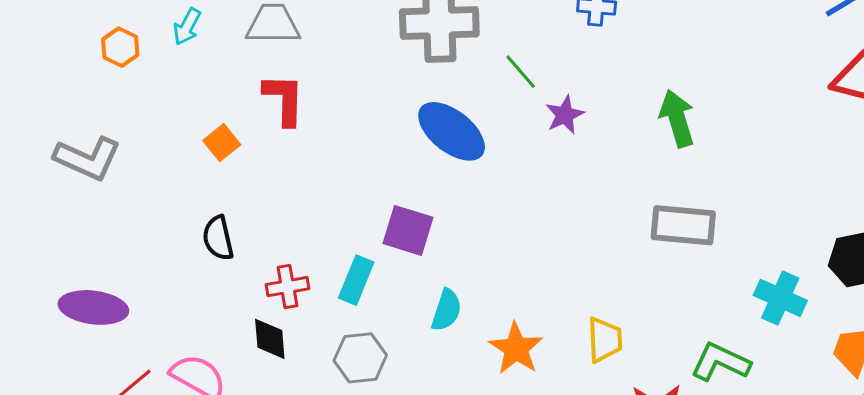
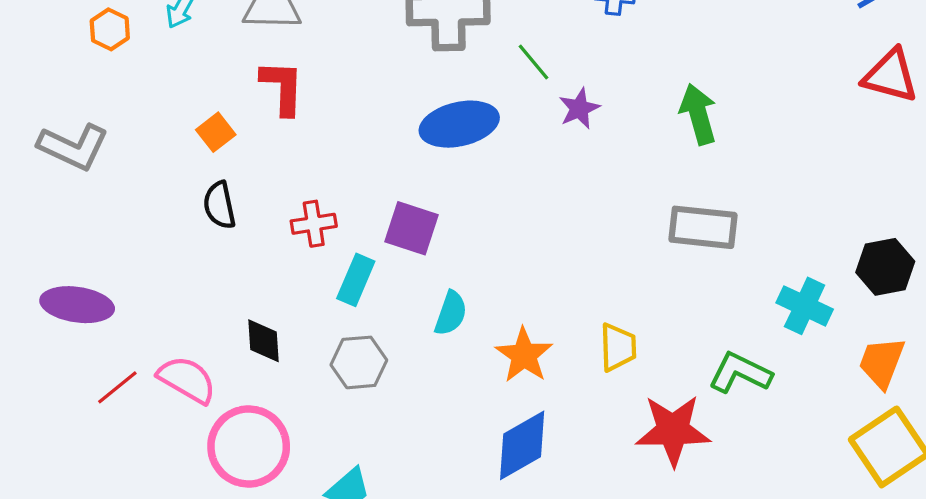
blue ellipse: (452, 131) -> (459, 124), turned -52
black semicircle: (218, 238) -> (219, 205), moved
red cross: (287, 287) -> (314, 224), moved

